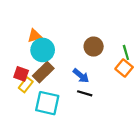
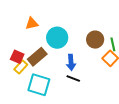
brown circle: (94, 47) -> (95, 40), moved
cyan circle: (43, 50) -> (57, 38), moved
blue arrow: (81, 76) -> (71, 62), turned 42

